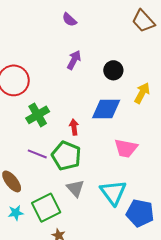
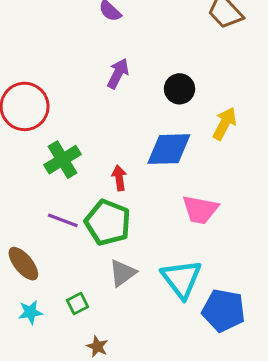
gray triangle: (75, 188) -> (123, 273), turned 36
green square: (46, 208) -> (78, 304), size x0.5

